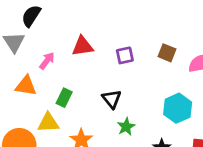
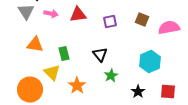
pink arrow: (47, 61) -> (51, 14), moved, turned 64
green rectangle: (64, 98) -> (64, 54), turned -40
yellow triangle: (48, 123) -> (52, 73), turned 48

